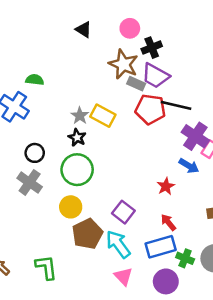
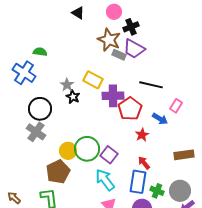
black line: (176, 105) -> (151, 85), moved
red pentagon: (150, 109) -> (130, 109), moved, turned 30
gray star: (80, 116) -> (67, 85), moved
purple cross: (195, 136) -> (113, 96), moved, turned -35
black circle: (35, 153) -> (40, 109), size x1.5
green circle: (77, 170) -> (87, 149), moved
brown pentagon: (87, 234) -> (58, 172), moved
blue rectangle: (161, 247) -> (138, 182), turned -65

